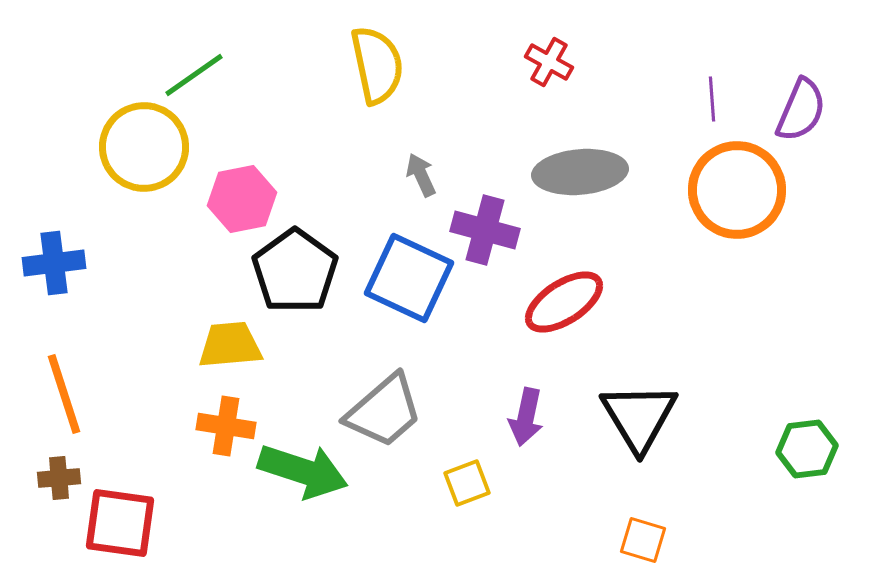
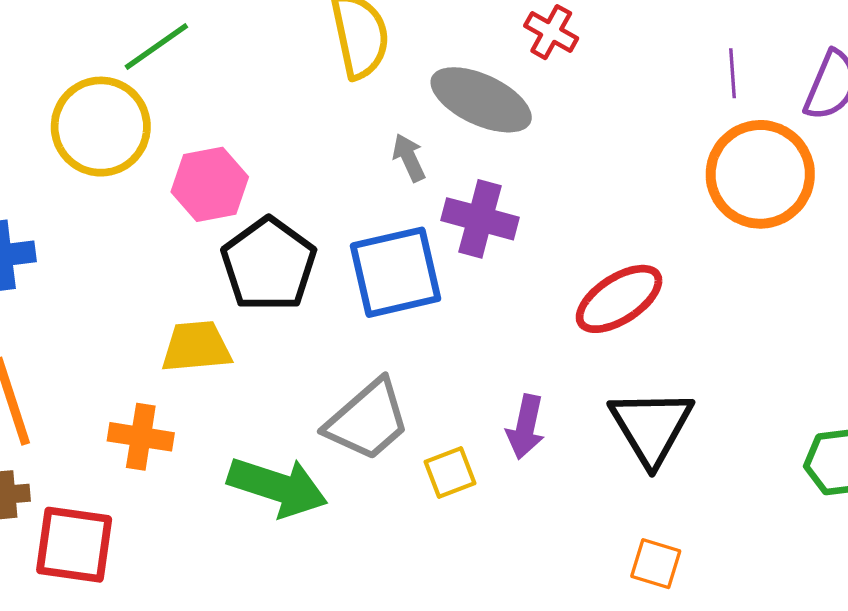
gray ellipse: (580, 172) -> (481, 100), moved, turned 30
blue square: (409, 278) -> (395, 272), turned -38
red ellipse: (564, 302) -> (619, 299), moved
orange cross: (226, 426) -> (141, 437), moved
yellow square: (467, 483) -> (450, 472), moved

